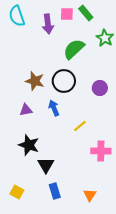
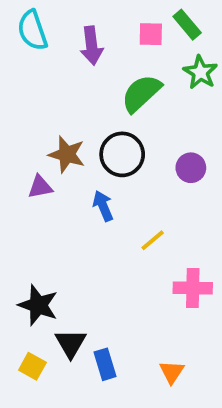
green rectangle: (86, 13) -> (187, 25), moved
pink square: (67, 14) -> (151, 34), moved
purple triangle: (26, 110) -> (40, 187), moved
black star: (29, 145) -> (38, 305), moved
black triangle: (46, 165) -> (71, 343), moved

